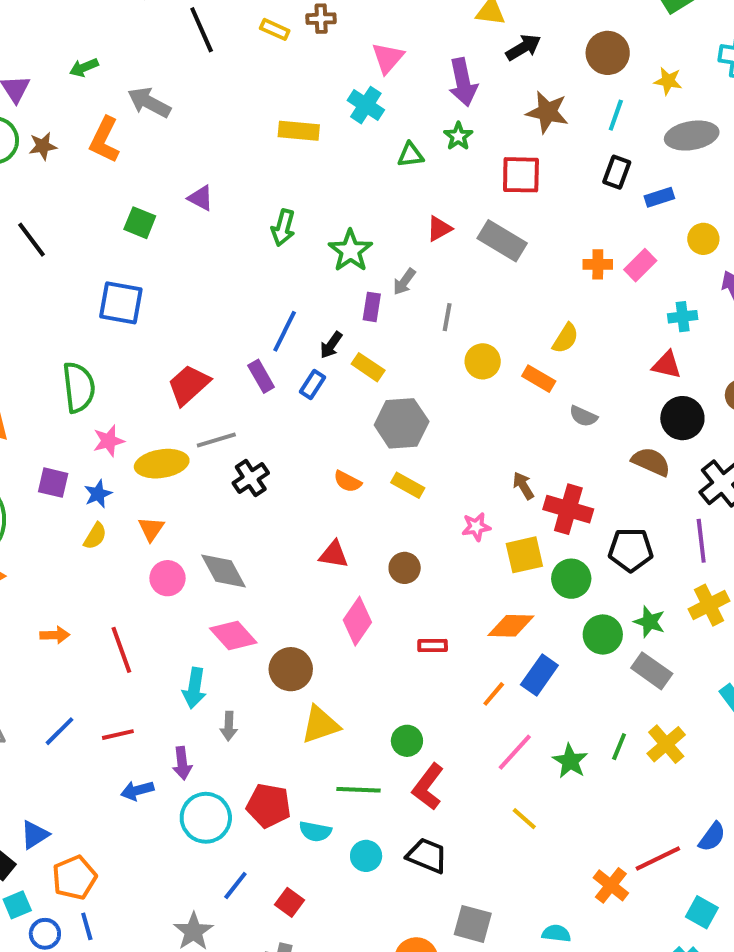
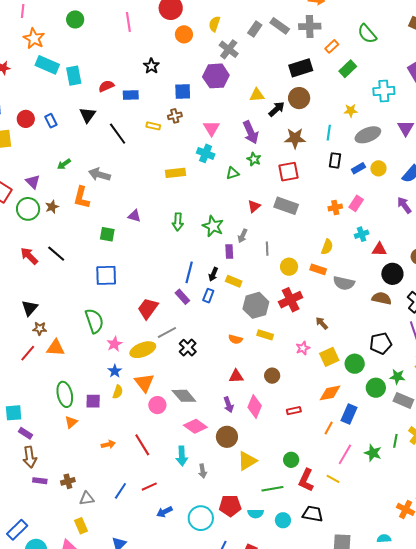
brown circle: (608, 53) -> (299, 98), moved
yellow circle: (703, 239) -> (378, 168), moved
cyan cross: (683, 317) -> (362, 234), moved
gray semicircle: (583, 416) -> (344, 283), size x1.5
purple square: (53, 483) -> (93, 401), moved
red cross: (568, 509) -> (291, 300), moved, turned -30
orange triangle: (151, 529) -> (144, 383), size x1.5
purple arrow: (182, 763) -> (228, 405), moved
yellow line: (524, 819) -> (333, 479), moved

